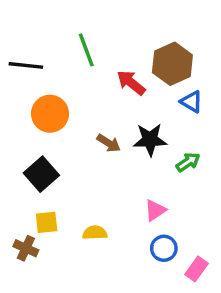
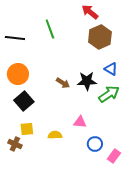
red arrow: (131, 83) -> (90, 12), moved
blue triangle: (191, 102) -> (111, 69), moved
orange circle: (50, 114) -> (18, 74), moved
green arrow: (188, 162) -> (109, 94), size x1.5
pink triangle: (155, 210) -> (80, 122), moved, turned 40

